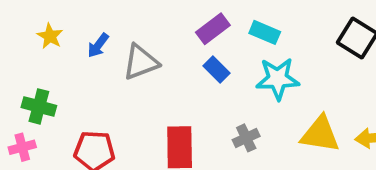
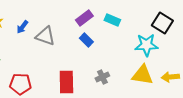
gray triangle: (141, 62) -> (45, 36), turned 40
cyan star: (278, 79) -> (146, 45), moved

